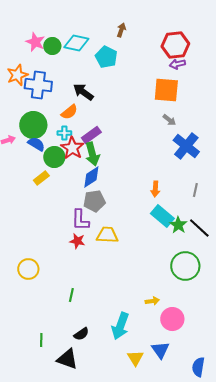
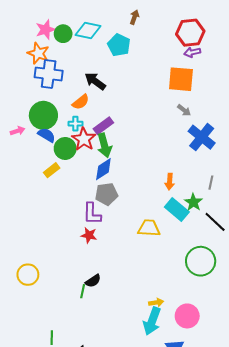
pink star: (35, 42) -> (45, 30), turned 30
orange star: (17, 75) -> (38, 53), moved, turned -30
green star: (178, 225) -> (193, 202), moved
yellow trapezoid: (107, 235) -> (149, 228), moved
yellow circle: (28, 269) -> (28, 275), moved
yellow arrow: (152, 301) -> (156, 303), moved
cyan arrow: (120, 326) -> (152, 321), moved
black semicircle: (81, 334) -> (93, 281), moved

